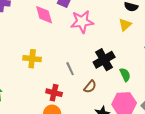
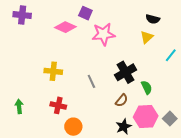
pink diamond: (44, 15) -> (65, 27), turned -50
brown semicircle: (90, 87) -> (122, 100), moved
red cross: (54, 93) -> (58, 105), moved

